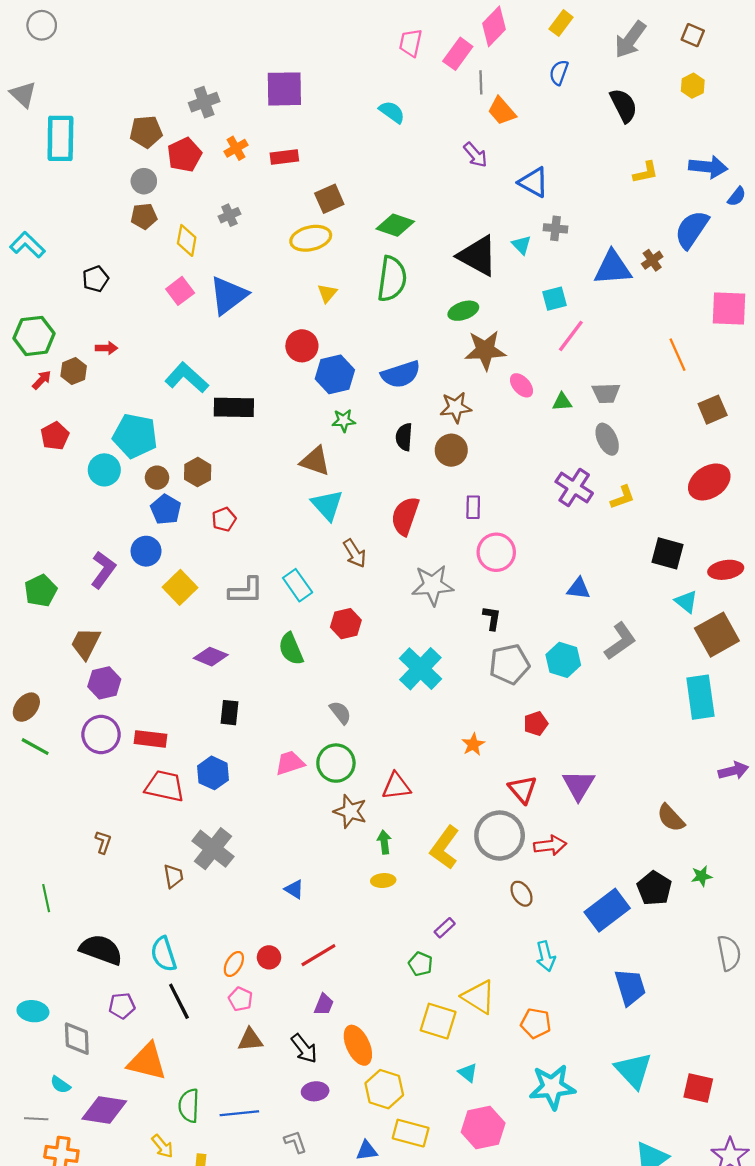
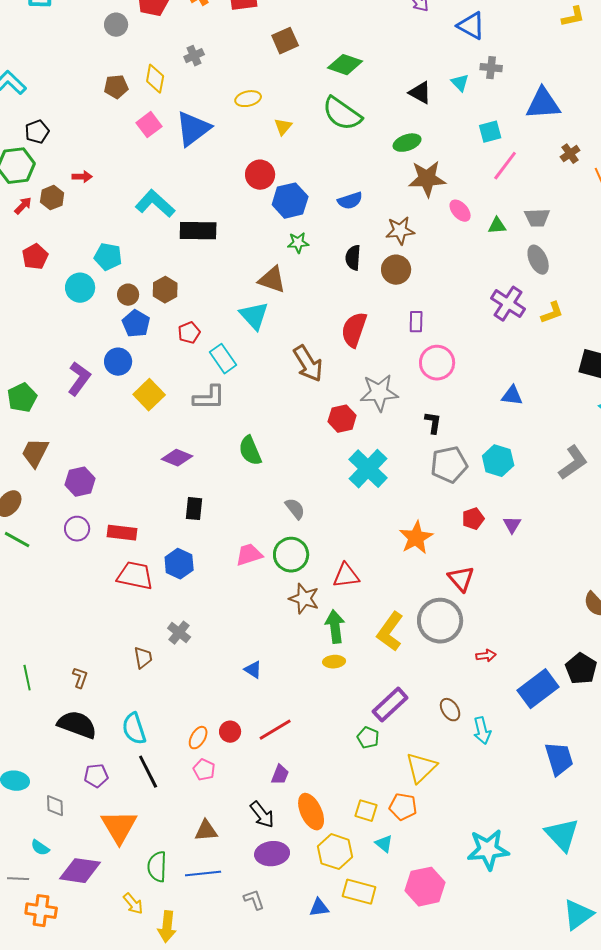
brown pentagon: (144, 216) -> (116, 87), moved
yellow ellipse: (311, 238) -> (248, 99), moved, size x0.7
black triangle: (478, 256) -> (420, 93), size x0.6
brown cross: (652, 260) -> (570, 154), moved
black pentagon: (96, 279) -> (37, 132), moved
green semicircle: (392, 279) -> (342, 114), turned 117
blue semicircle: (401, 374) -> (350, 201), size x0.7
cyan pentagon: (135, 436) -> (108, 257), size x0.7
cyan triangle: (327, 505) -> (254, 316), moved
brown arrow: (355, 553) -> (308, 364), size x1.4
cyan rectangle: (298, 585) -> (223, 359), moved
red hexagon: (346, 624) -> (342, 419), moved
gray L-shape: (620, 641) -> (573, 463), moved
brown trapezoid: (86, 643) -> (35, 453), moved
purple circle: (101, 734) -> (77, 529), size x0.7
orange star: (473, 744) -> (416, 538), size x1.6
purple triangle: (579, 785) -> (512, 525), moved, size x0.6
brown L-shape: (103, 842) -> (80, 678), moved
green arrow: (384, 842) -> (335, 627), size x1.5
red arrow: (550, 845) -> (486, 656), moved, size x0.7
gray cross: (213, 849) -> (179, 633), size x0.6
brown ellipse: (522, 894) -> (450, 710), moved
purple rectangle: (445, 928) -> (390, 705), size x1.8
yellow triangle: (479, 997) -> (421, 768), turned 44
yellow square: (438, 1021) -> (366, 811), moved, size x0.7
orange pentagon: (536, 1023) -> (403, 807), moved
gray diamond: (77, 1039) -> (55, 806), size x0.7
brown triangle: (250, 1040) -> (206, 831), moved
orange triangle: (147, 1062) -> (119, 827), turned 45
cyan triangle: (468, 1073) -> (384, 844), moved
purple ellipse: (315, 1091) -> (272, 854), size x1.4

